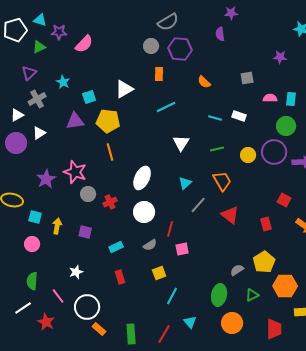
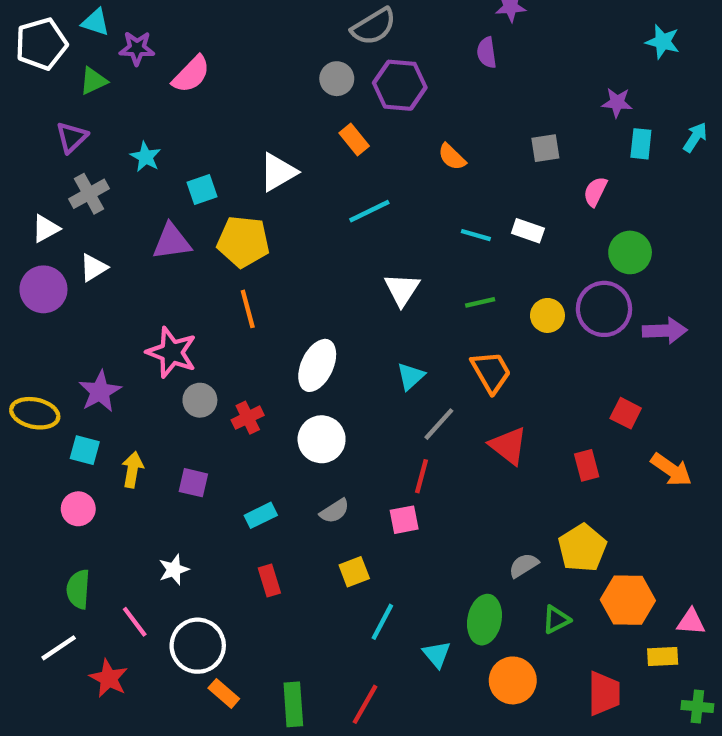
orange rectangle: (159, 74) -> (354, 139), turned -40
pink semicircle: (270, 98) -> (595, 192), turned -64
cyan rectangle: (291, 99) -> (641, 144), moved
purple star: (46, 179) -> (100, 391), moved
red line: (170, 229) -> (421, 476), moved
cyan triangle: (190, 322) -> (437, 654), moved

